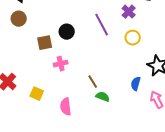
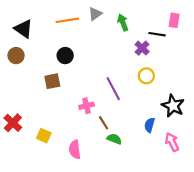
brown circle: (19, 19) -> (16, 56), moved
purple line: (102, 25) -> (113, 89), moved
black circle: (67, 32) -> (65, 56), moved
pink cross: (61, 64) -> (87, 106), moved

